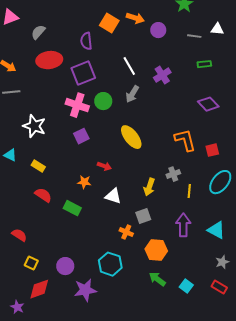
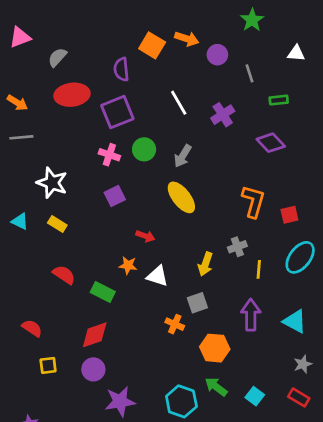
gray line: (194, 36) -> (249, 73), moved, turned 64
gray arrow: (132, 94) -> (183, 156), moved
purple diamond: (208, 104) -> (271, 143), moved
pink cross: (77, 105) -> (109, 155), size x0.7
orange L-shape: (185, 140) -> (253, 201), turned 30
yellow rectangle: (38, 166) -> (57, 224), moved
orange star: (84, 182) -> (128, 265), moved
yellow square: (31, 263) -> (48, 365), turned -32
cyan hexagon: (110, 264) -> (181, 401), moved
red diamond: (39, 289) -> (95, 335), moved

